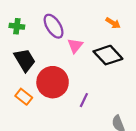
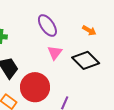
purple ellipse: (54, 26) -> (47, 25), moved

